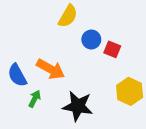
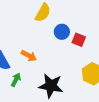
orange arrow: (51, 69) -> (29, 56), size x0.7

